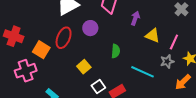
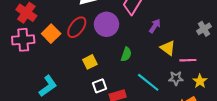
purple circle: (90, 28) -> (106, 24), size x1.5
pink line: (174, 42) -> (188, 60), turned 49
pink cross: (26, 71) -> (23, 40), moved

